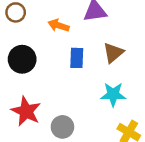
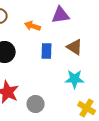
brown triangle: (113, 53) -> (75, 47), turned -48

